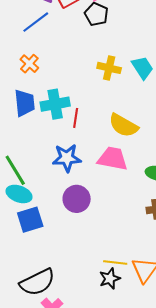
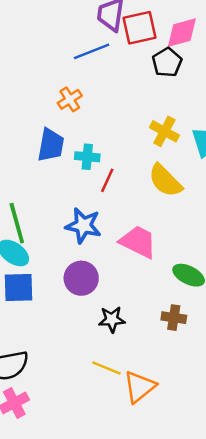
cyan cross: (55, 104) -> (87, 157), size x0.7
yellow semicircle: (123, 125) -> (165, 181), moved
black star: (110, 279) -> (112, 319), moved

